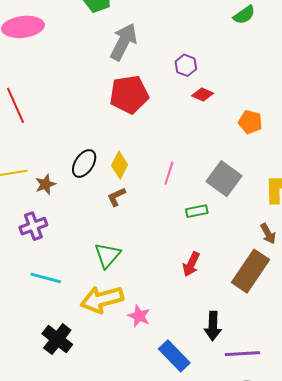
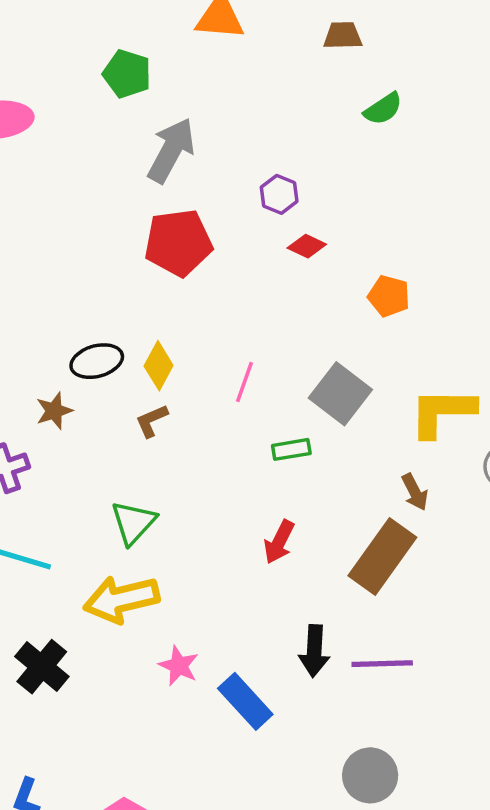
black ellipse: (84, 163) -> (97, 361), turned 40
brown star: (45, 184) -> (54, 411), moved
pink star: (139, 316) -> (179, 666), moved
purple line: (242, 354) -> (382, 664), moved

